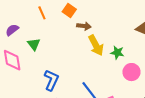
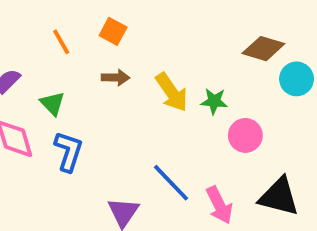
brown arrow: (84, 26) -> (116, 78), moved
blue L-shape: (51, 80) -> (69, 151), moved

